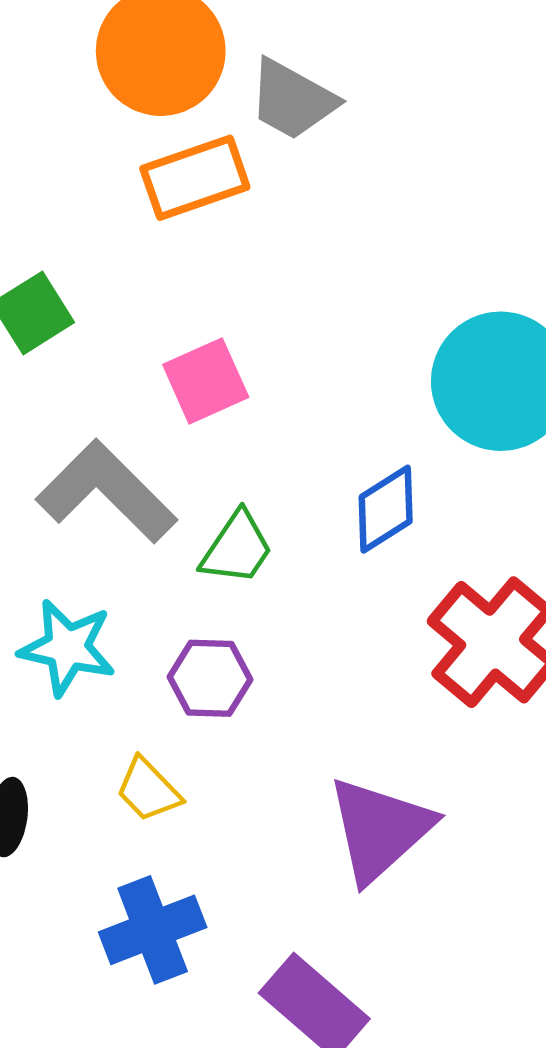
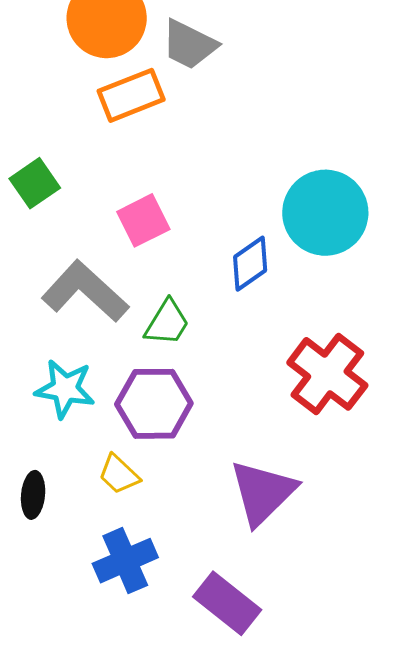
blue diamond: (386, 509) -> (250, 264), moved
purple hexagon: (210, 678) -> (154, 404), size x1.5

